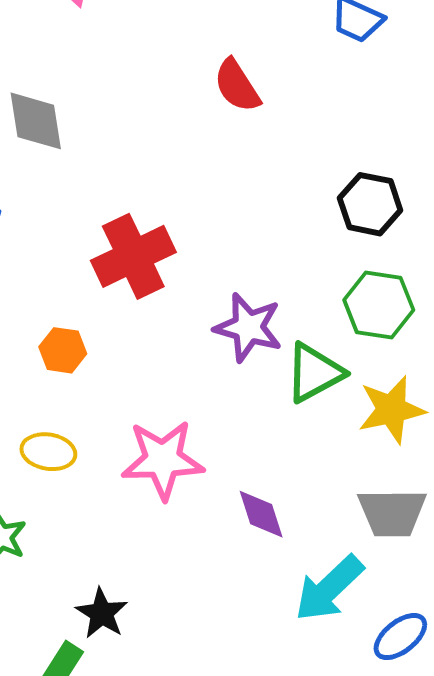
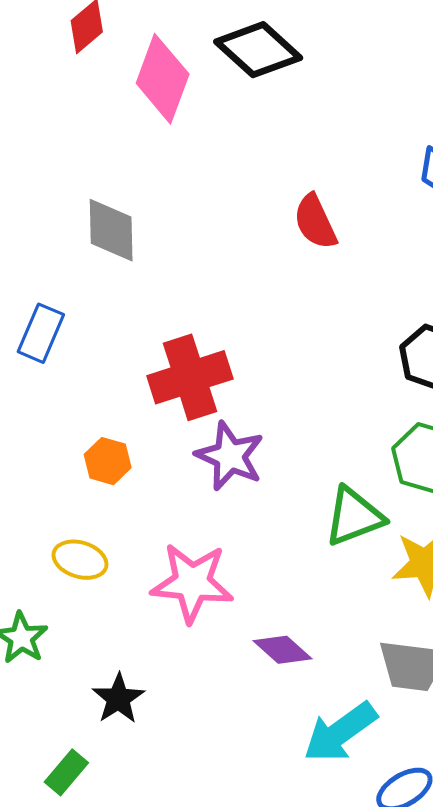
purple star: (248, 327) -> (230, 456), moved
purple diamond: (261, 514) -> (283, 650), turned -38
black star: (102, 613) -> (118, 699), moved

